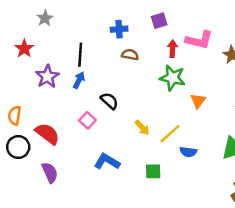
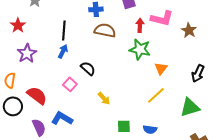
brown semicircle: (130, 55) -> (105, 30), size x1.5
purple star: (47, 77) -> (27, 53), moved
yellow arrow: (142, 128) -> (104, 98), moved
yellow line: (170, 134) -> (156, 95), moved
blue semicircle: (188, 152) -> (150, 129), moved
blue L-shape: (107, 162) -> (62, 118), moved

